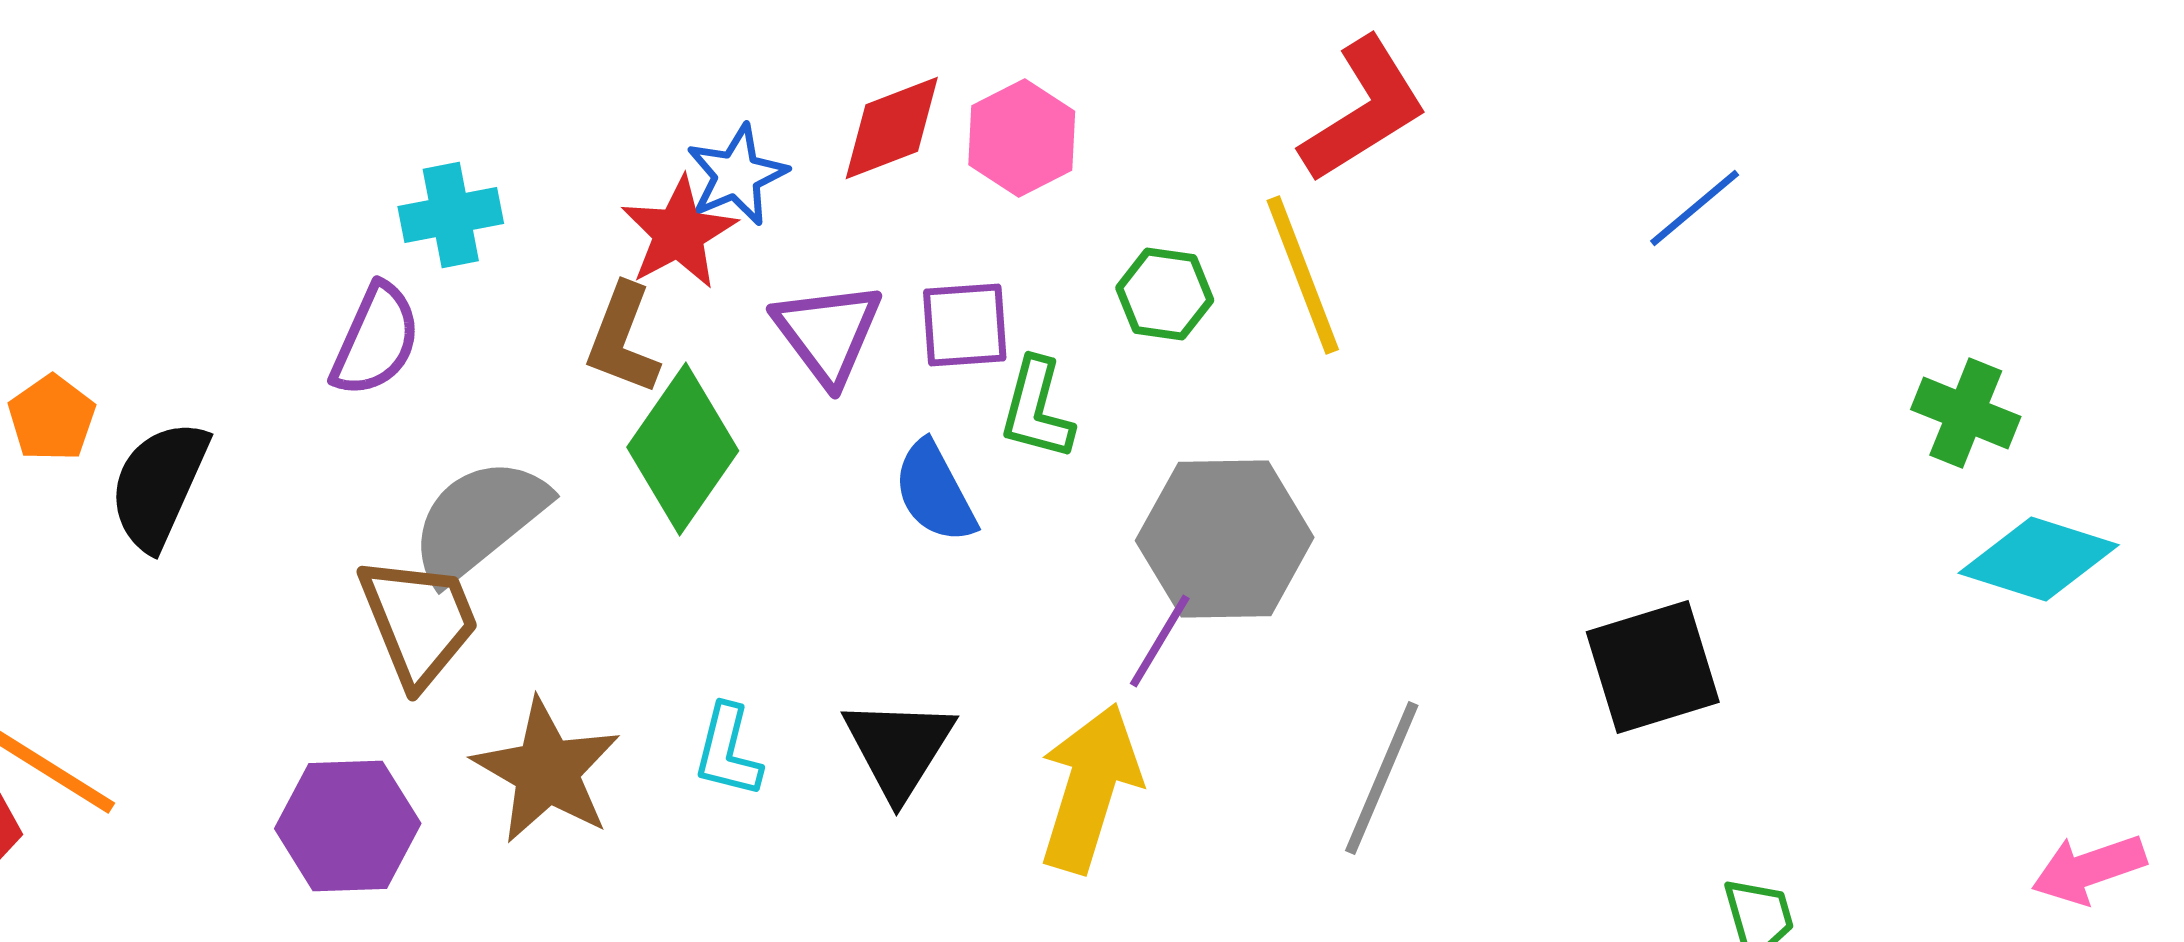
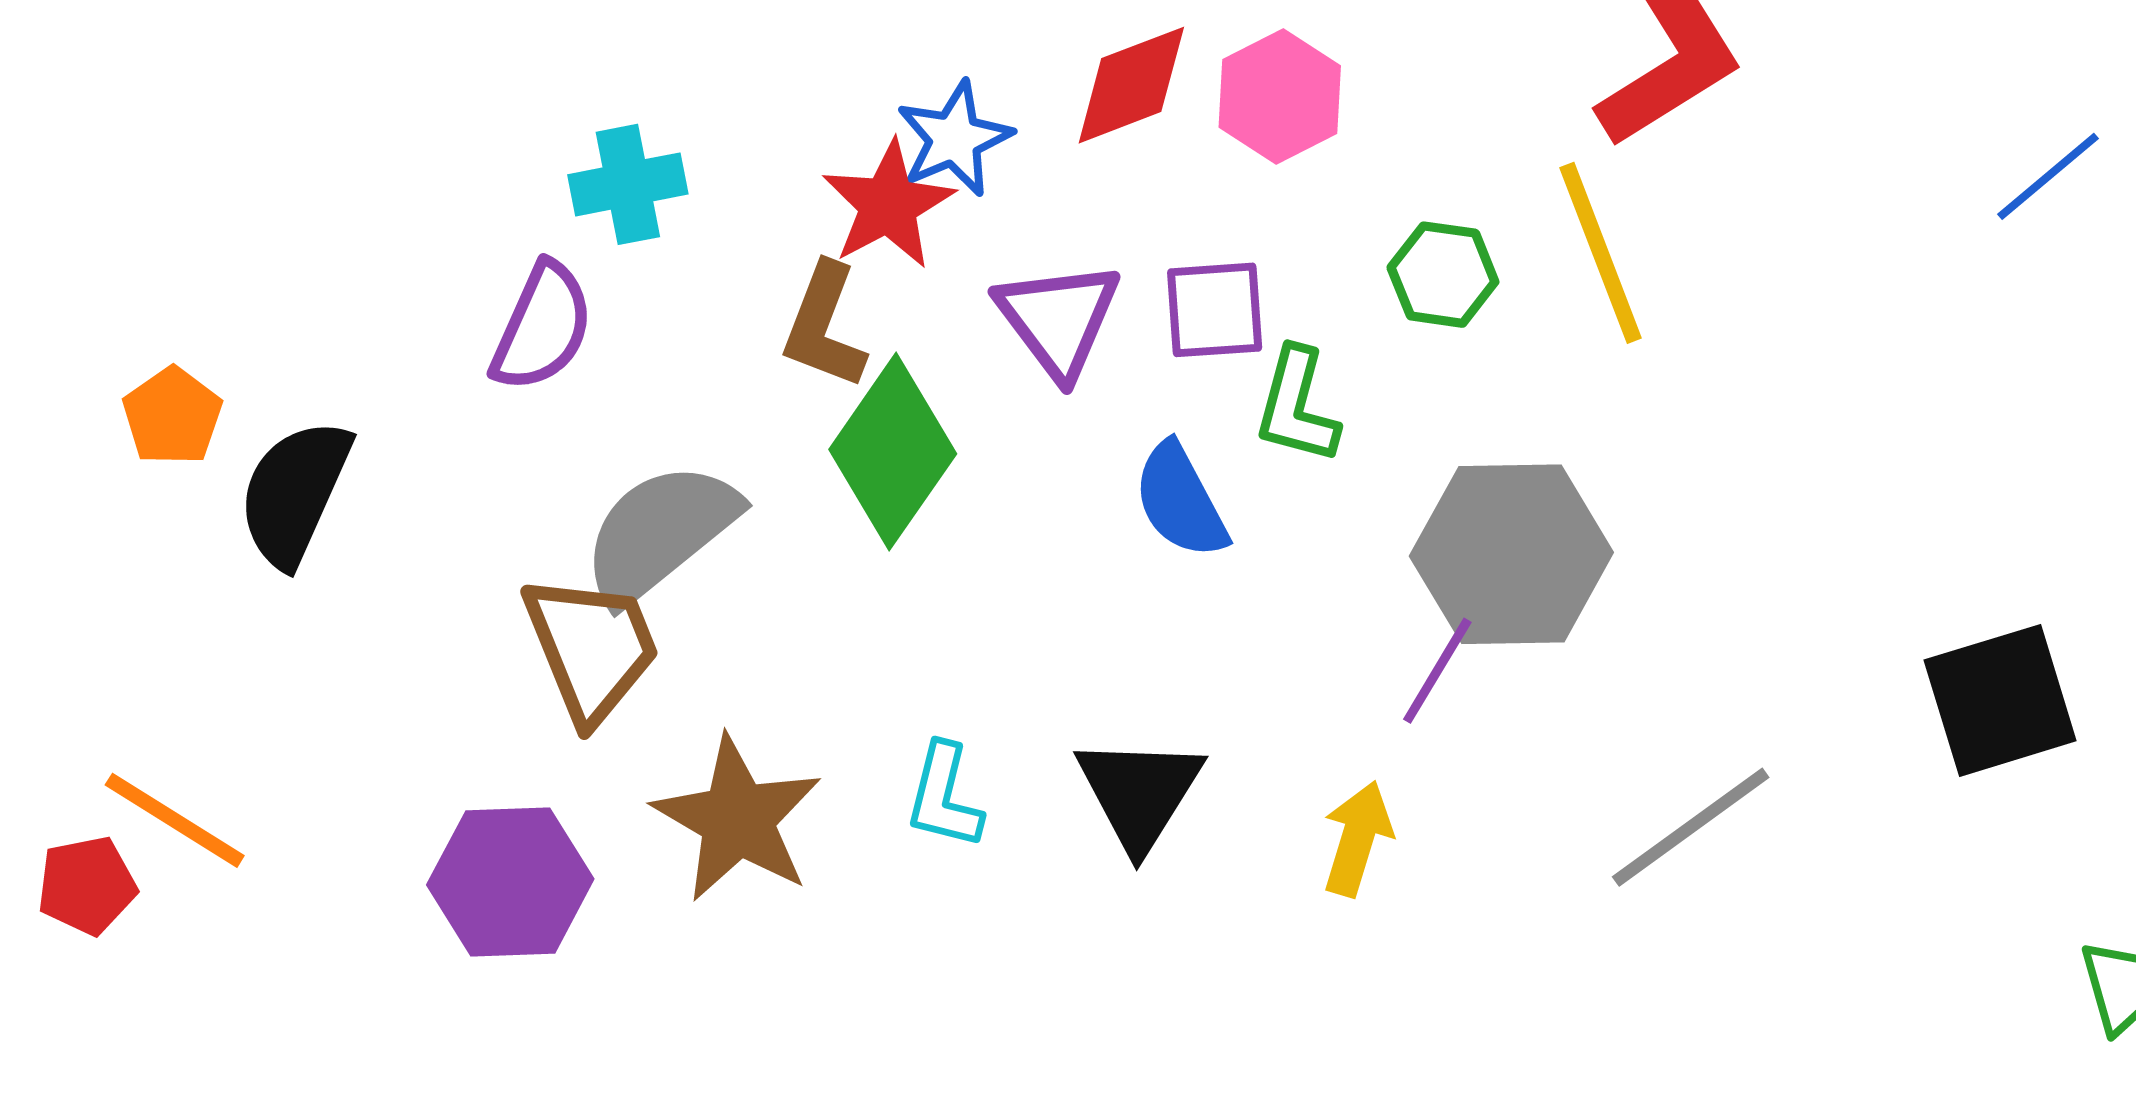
gray line: (1382, 778) -> (1691, 827), turned 31
yellow arrow: (1090, 788) -> (1357, 839), size x0.6

